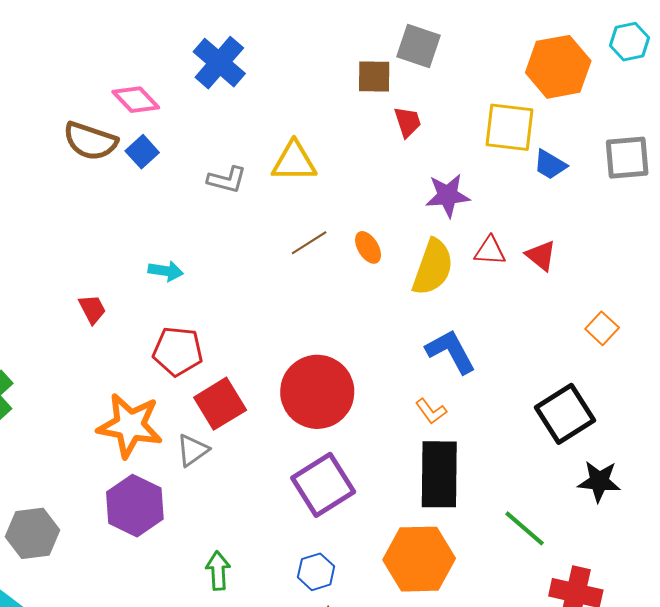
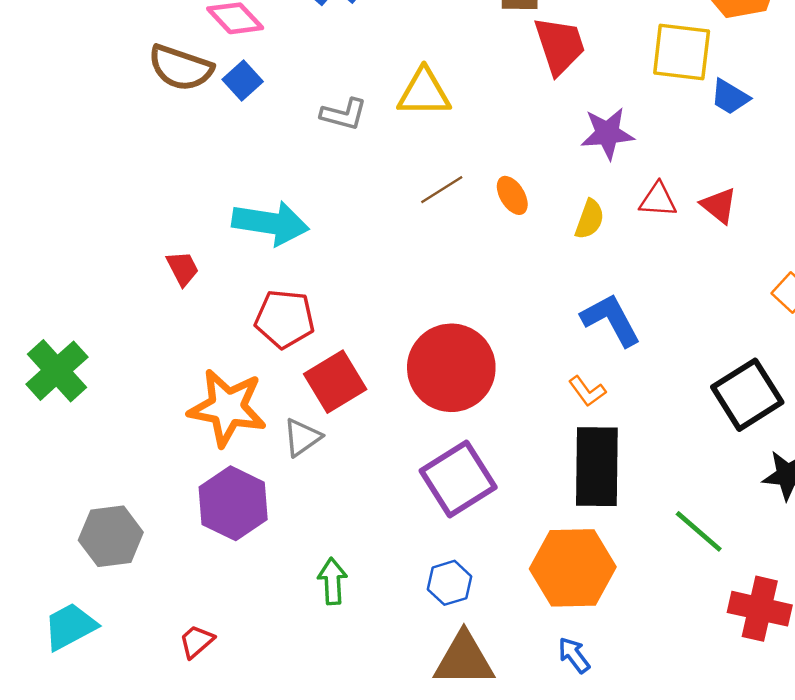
red trapezoid: (408, 122) -> (560, 46), size x1.6
yellow semicircle: (433, 267) -> (590, 219), size x0.6
cyan arrow: (166, 271) -> (270, 223), size x1.8

